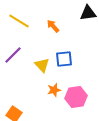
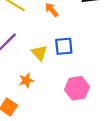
orange star: (54, 90) -> (26, 80), moved

